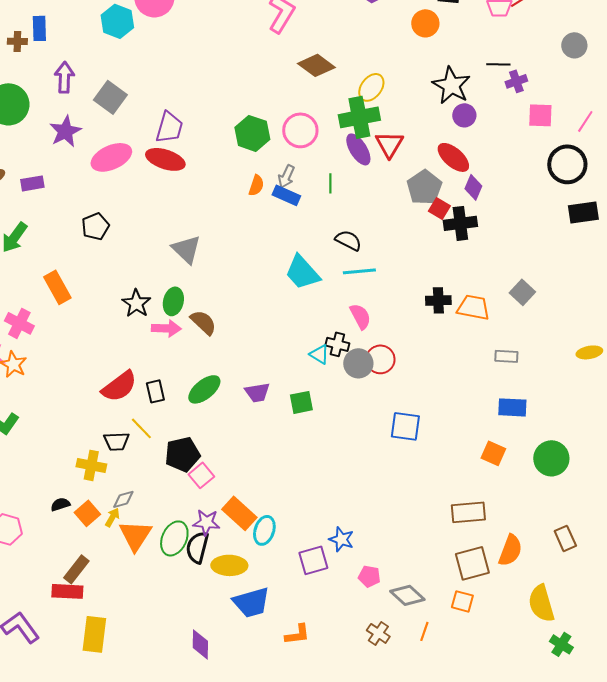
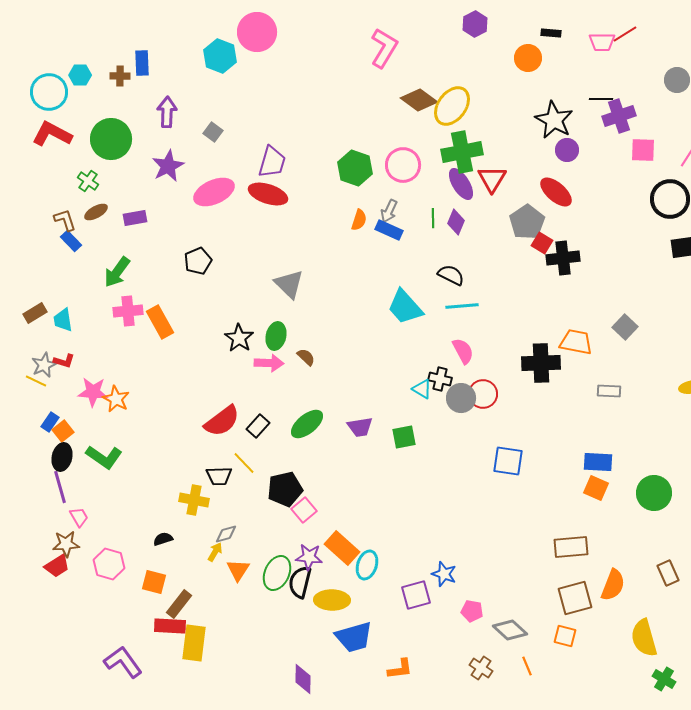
purple cross: (516, 81) -> (619, 116), size x1.5
yellow ellipse: (371, 87) -> (452, 106), moved, size x1.4
gray square: (110, 97) -> (213, 132), size x0.6
purple diamond: (473, 187) -> (456, 222), moved
black cross: (438, 300) -> (541, 363), moved, size x1.5
brown semicircle: (203, 322) -> (306, 357), size x0.7
pink cross: (19, 323) -> (128, 311), moved, turned -32
black rectangle: (155, 391) -> (258, 426), turned 55
blue rectangle: (512, 407) -> (598, 462), moved
orange square: (87, 513) -> (154, 582), moved, turned -35
orange triangle: (135, 535) -> (238, 570), size x0.7
orange line: (424, 631) -> (527, 666), turned -42
yellow rectangle: (94, 634) -> (194, 643), moved

